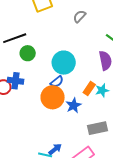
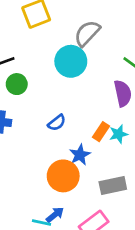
gray semicircle: (79, 16) -> (87, 33), size x1.5
cyan circle: (64, 63) -> (71, 61), moved
orange circle: (53, 97) -> (63, 176), moved

